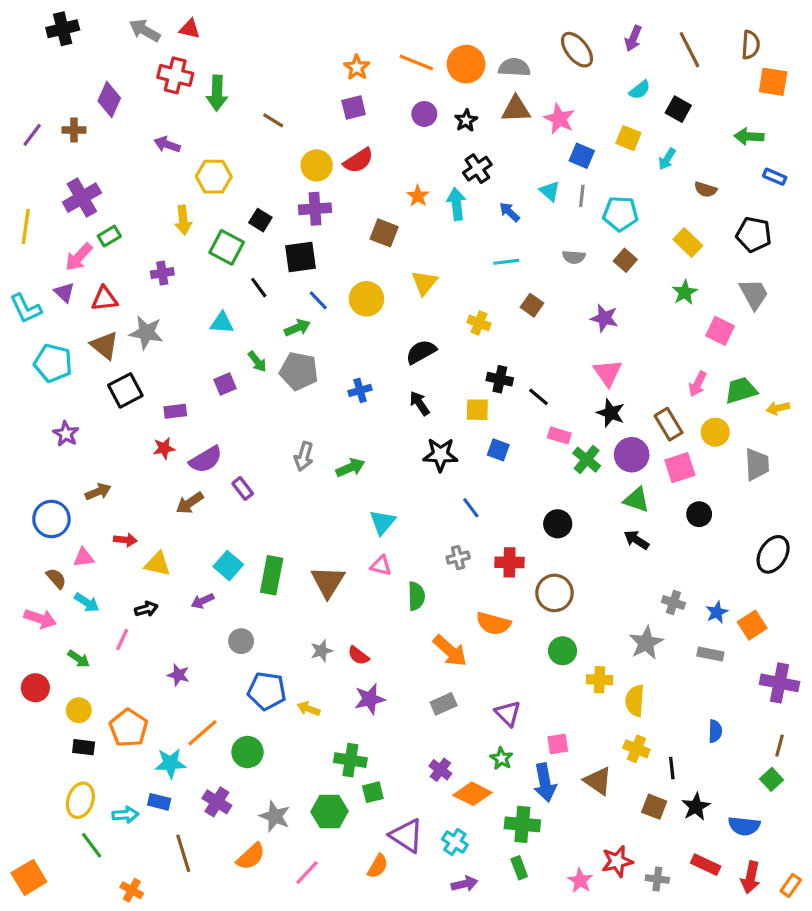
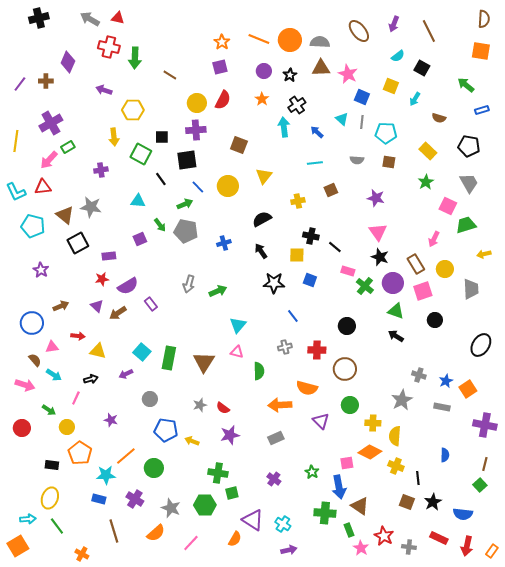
brown semicircle: (751, 45) -> (484, 19), moved
green arrow: (749, 136) -> (466, 85), turned 36
red semicircle: (358, 161) -> (223, 100), turned -30
blue rectangle: (775, 177) -> (482, 110), turned -40
orange star: (418, 196) -> (262, 99), moved
black square: (260, 220) -> (162, 137), turned -32
brown square: (625, 260) -> (389, 162), turned -32
purple triangle: (64, 292) -> (97, 306), moved
red triangle: (104, 299) -> (43, 187), moved
brown square: (532, 305) -> (331, 190), turned 32
yellow cross: (479, 323) -> (298, 201), turned -32
green trapezoid: (741, 390) -> (466, 225), moved
orange arrow: (450, 651) -> (280, 405), turned 135
yellow circle: (79, 710) -> (67, 427), moved
purple triangle: (508, 713) -> (321, 421), moved
brown triangle: (598, 781) -> (360, 506), moved
orange diamond: (473, 794) -> (370, 452), moved
cyan arrow: (125, 815) -> (28, 519), moved
red star: (617, 861) -> (384, 536), turned -30
green rectangle: (519, 868) -> (349, 530), moved

